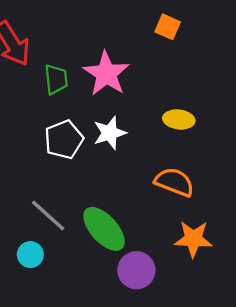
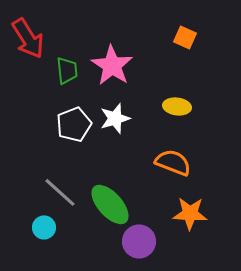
orange square: (168, 27) -> (185, 37), moved

